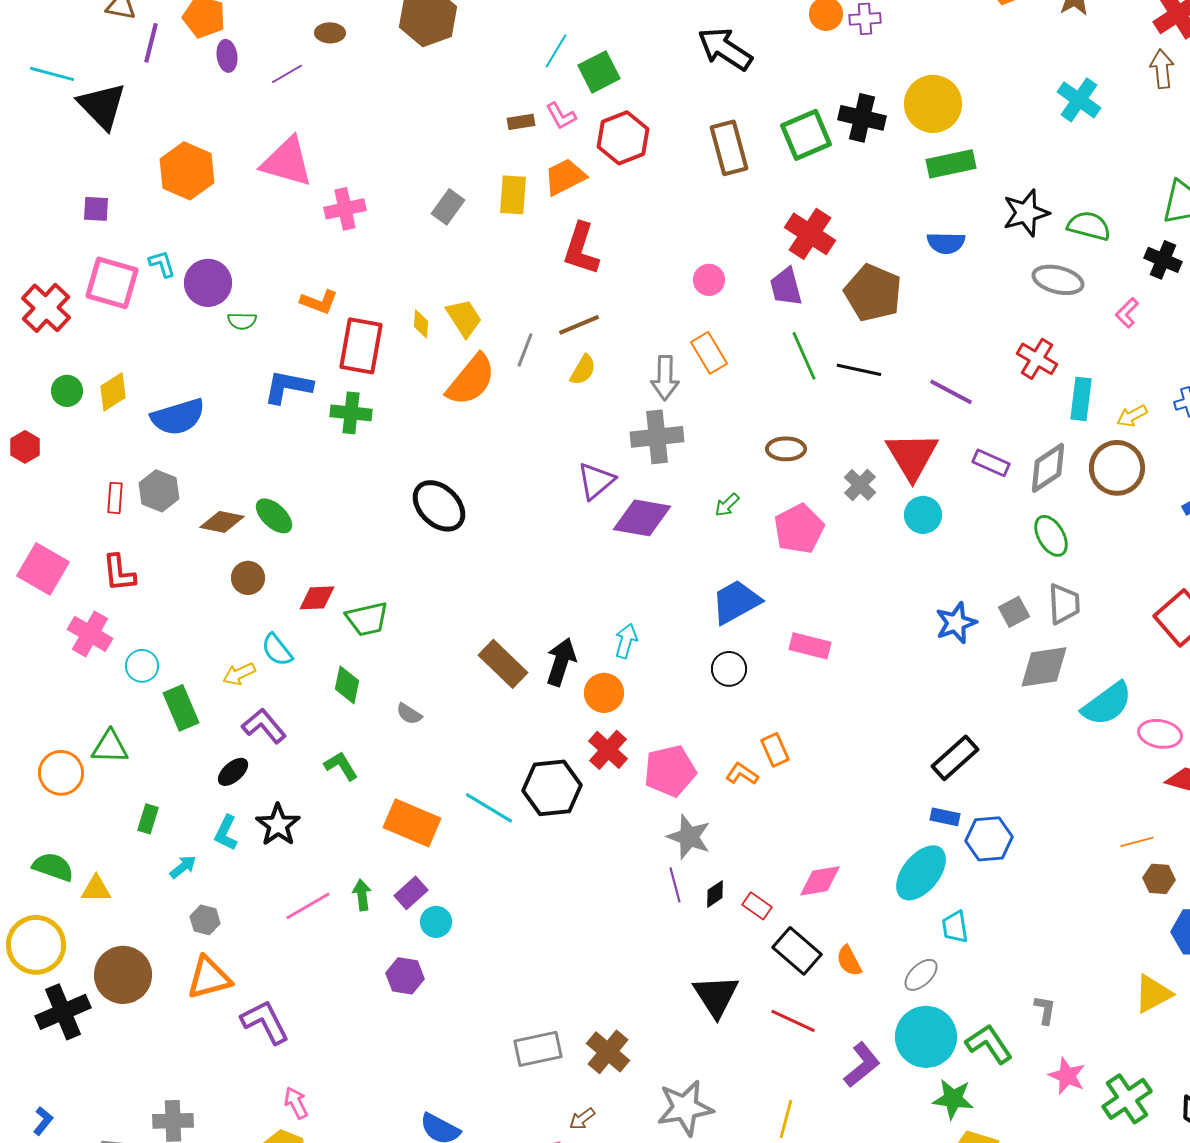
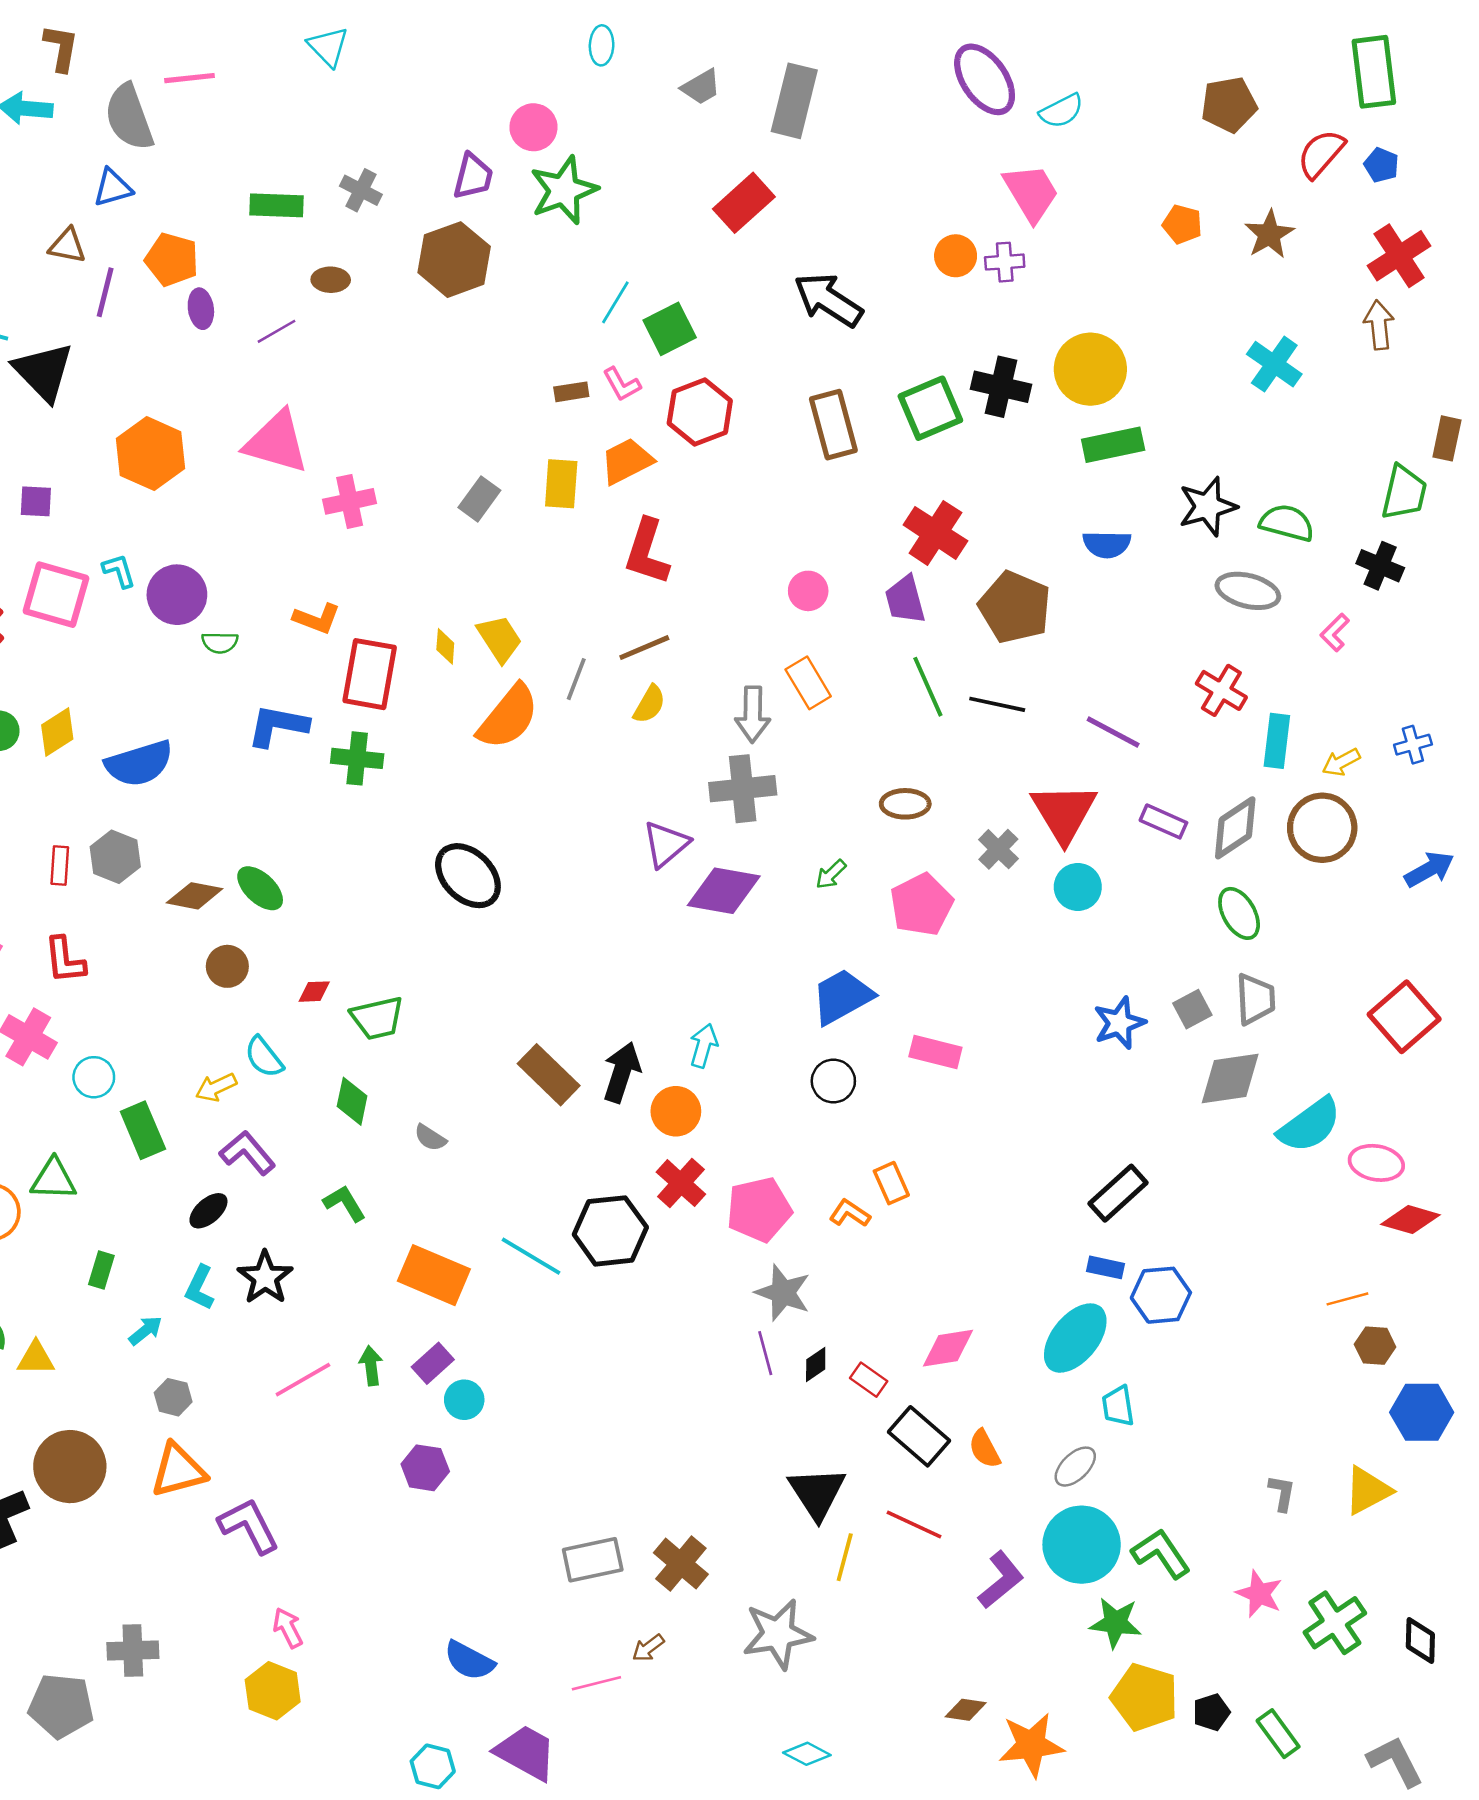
red diamond: (317, 598) -> (314, 992), size x0.7
gray L-shape: (1045, 1010) -> (1282, 1493), moved
yellow line: (786, 1119) -> (845, 1557), moved

